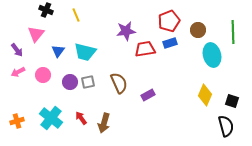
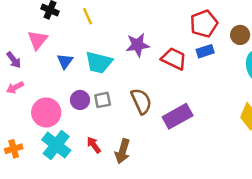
purple star: (126, 31) -> (138, 45), moved
red trapezoid: (145, 49) -> (174, 59), turned 35
pink circle: (43, 75) -> (46, 112), moved, size x1.5
purple rectangle: (148, 95) -> (178, 116), size x1.6

